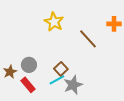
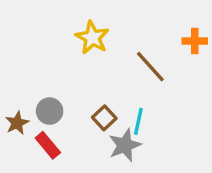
cyan line: (57, 80) -> (138, 121), moved, turned -49

